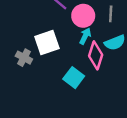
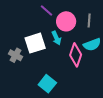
cyan arrow: (85, 36) -> (56, 38), moved, turned 128
cyan square: (74, 78) -> (47, 84), moved

